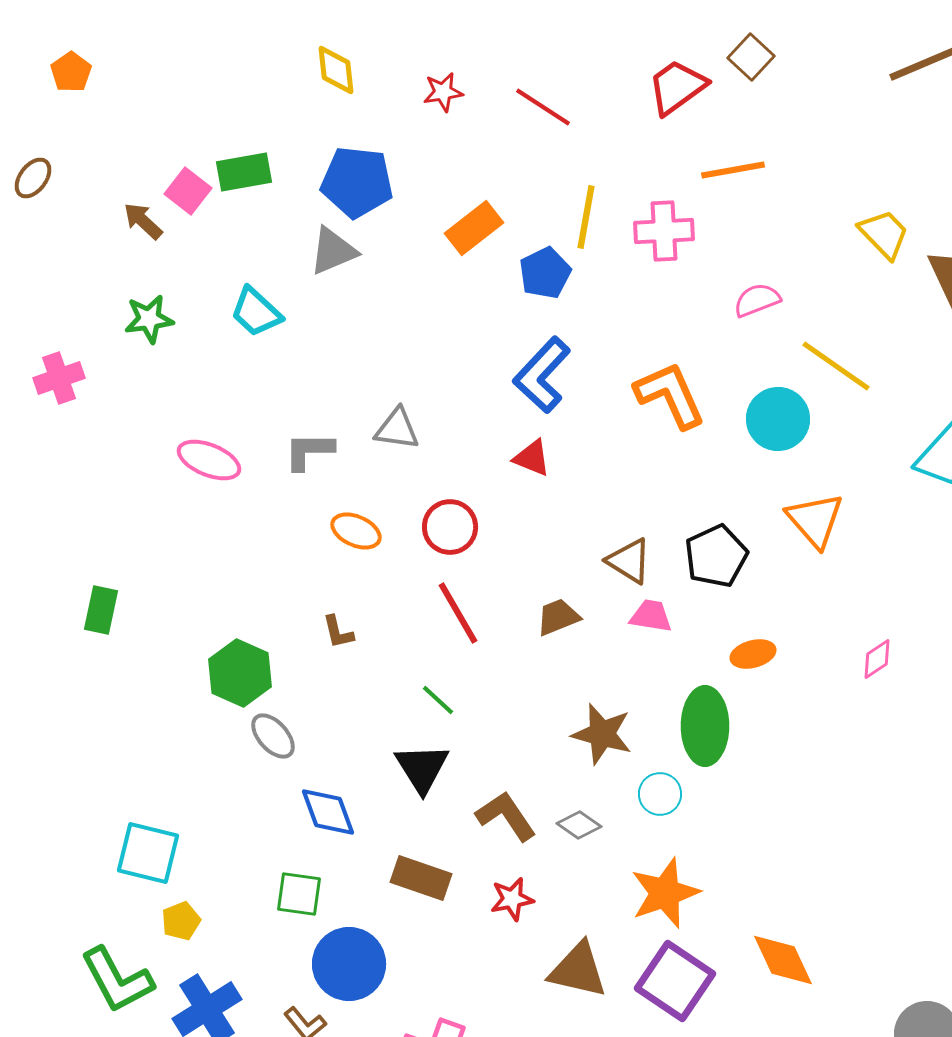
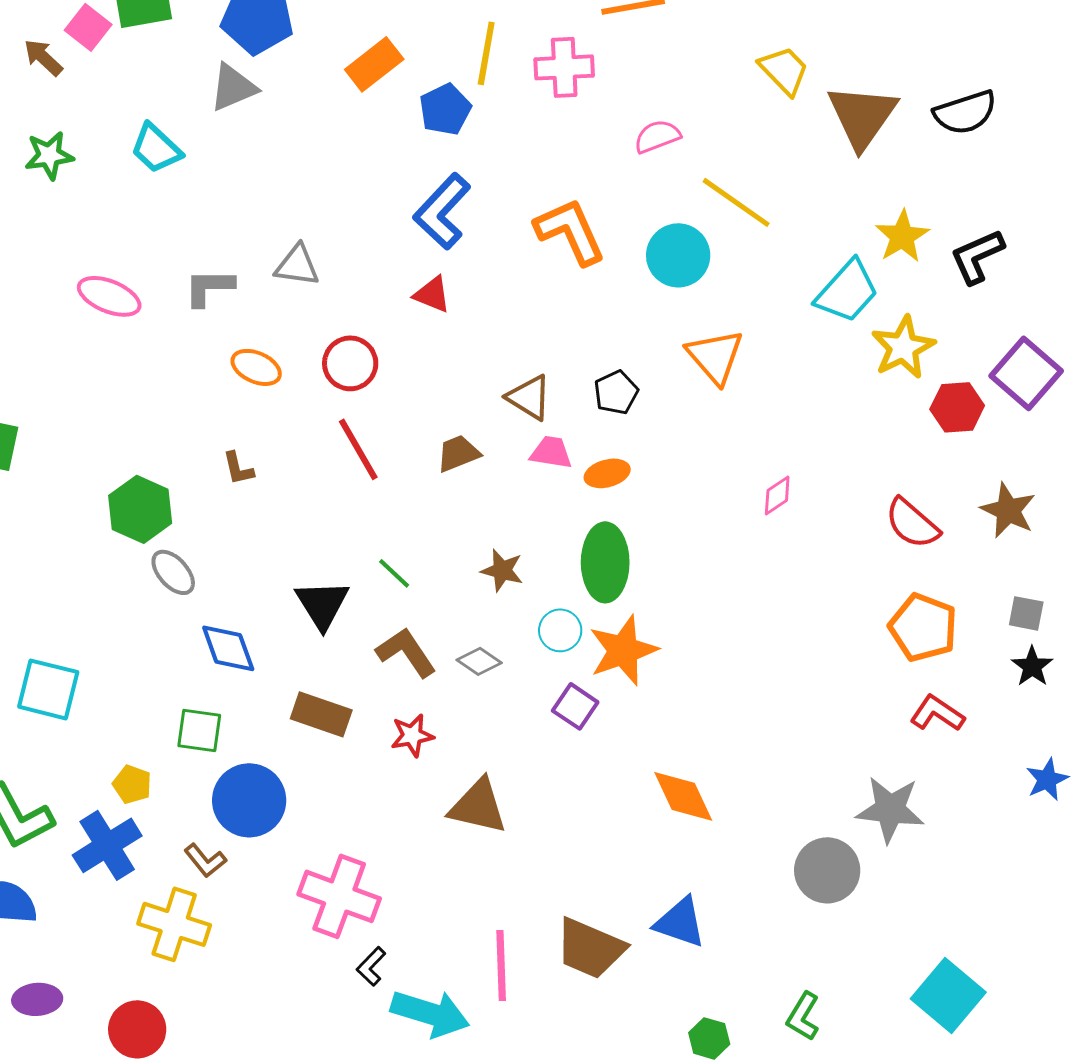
black pentagon: (716, 556) -> (616, 392), size x0.7
orange ellipse: (753, 654) -> (607, 473), moved
green line: (438, 700) -> (394, 573), moved
brown star: (602, 734) -> (502, 570), size x0.7
orange star: (665, 893) -> (623, 650), moved
yellow pentagon: (181, 921) -> (132, 784), moved, turned -30
purple square: (675, 981) -> (575, 706), moved, size x0.6

